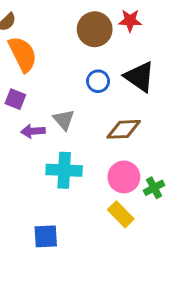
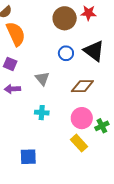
purple arrow: (33, 131) -> (12, 89), moved
cyan cross: (64, 170) -> (42, 113), size x0.6

